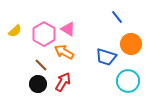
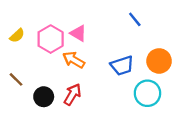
orange circle: (131, 44) -> (159, 61), moved
blue trapezoid: (106, 57) -> (122, 66), turned -35
brown line: (41, 65) -> (16, 79), moved

